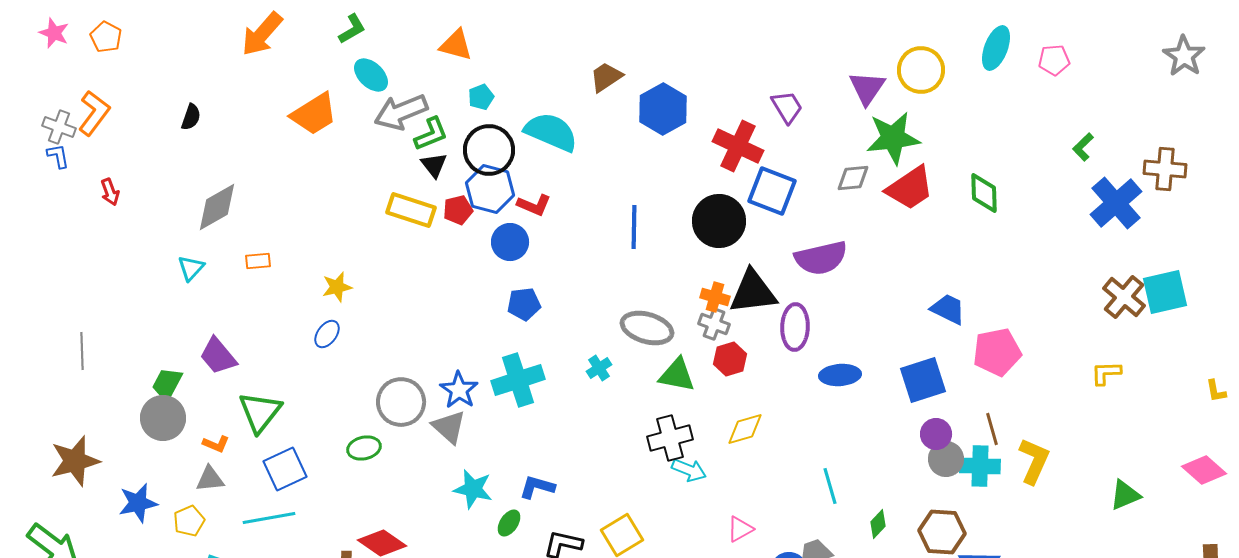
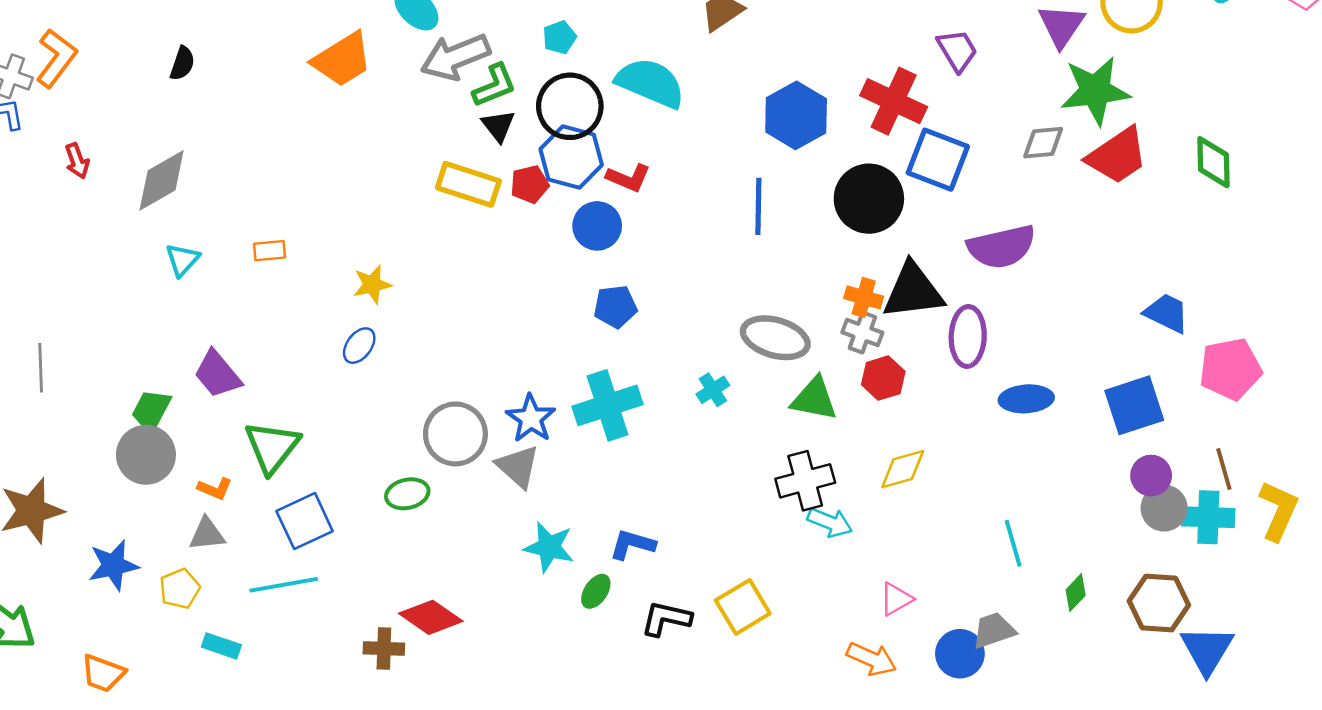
blue hexagon: (663, 109) -> (796, 115), moved
gray diamond: (217, 207) -> (162, 180), moved

